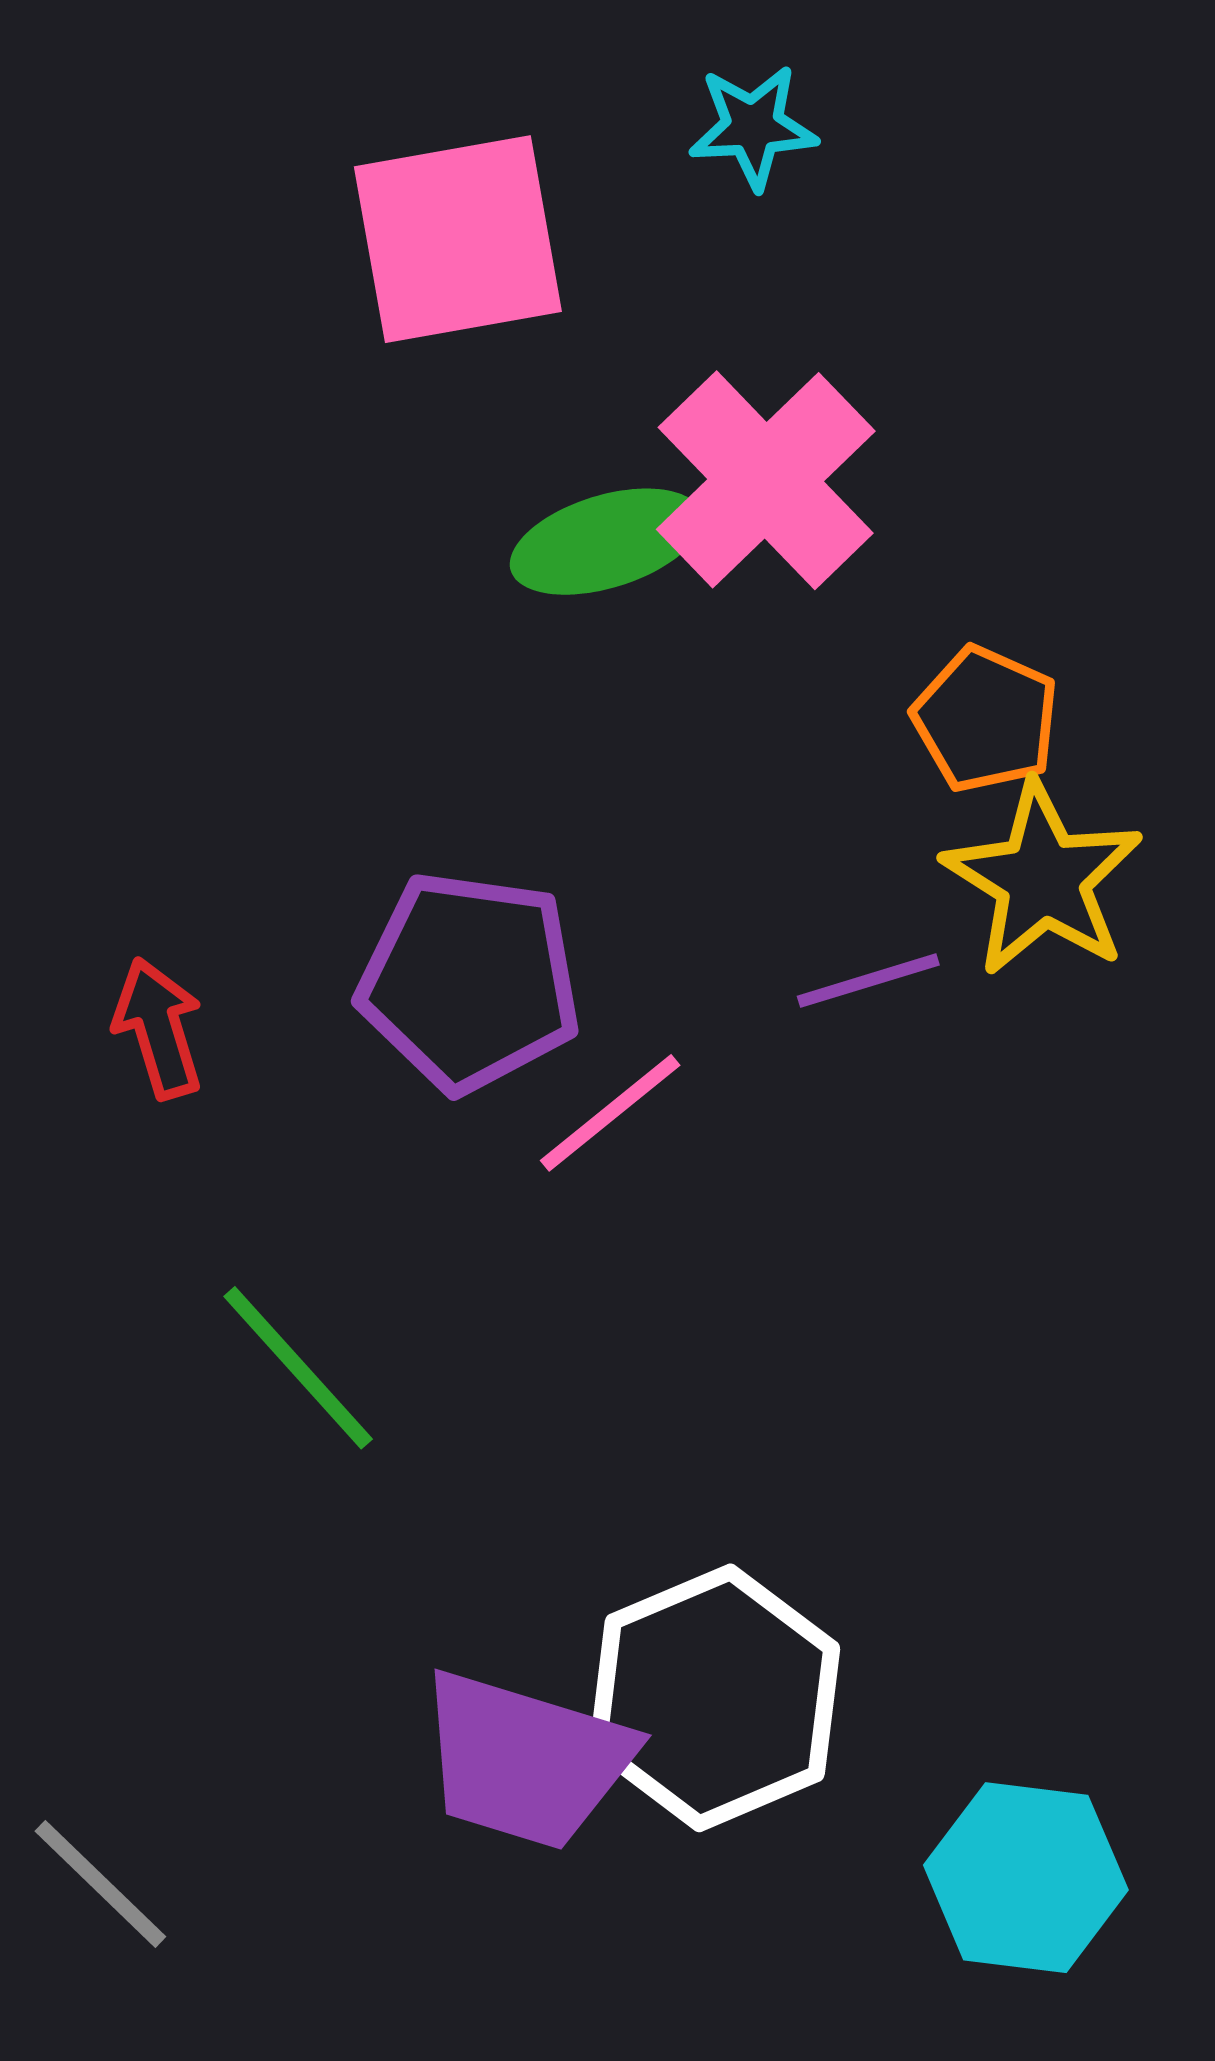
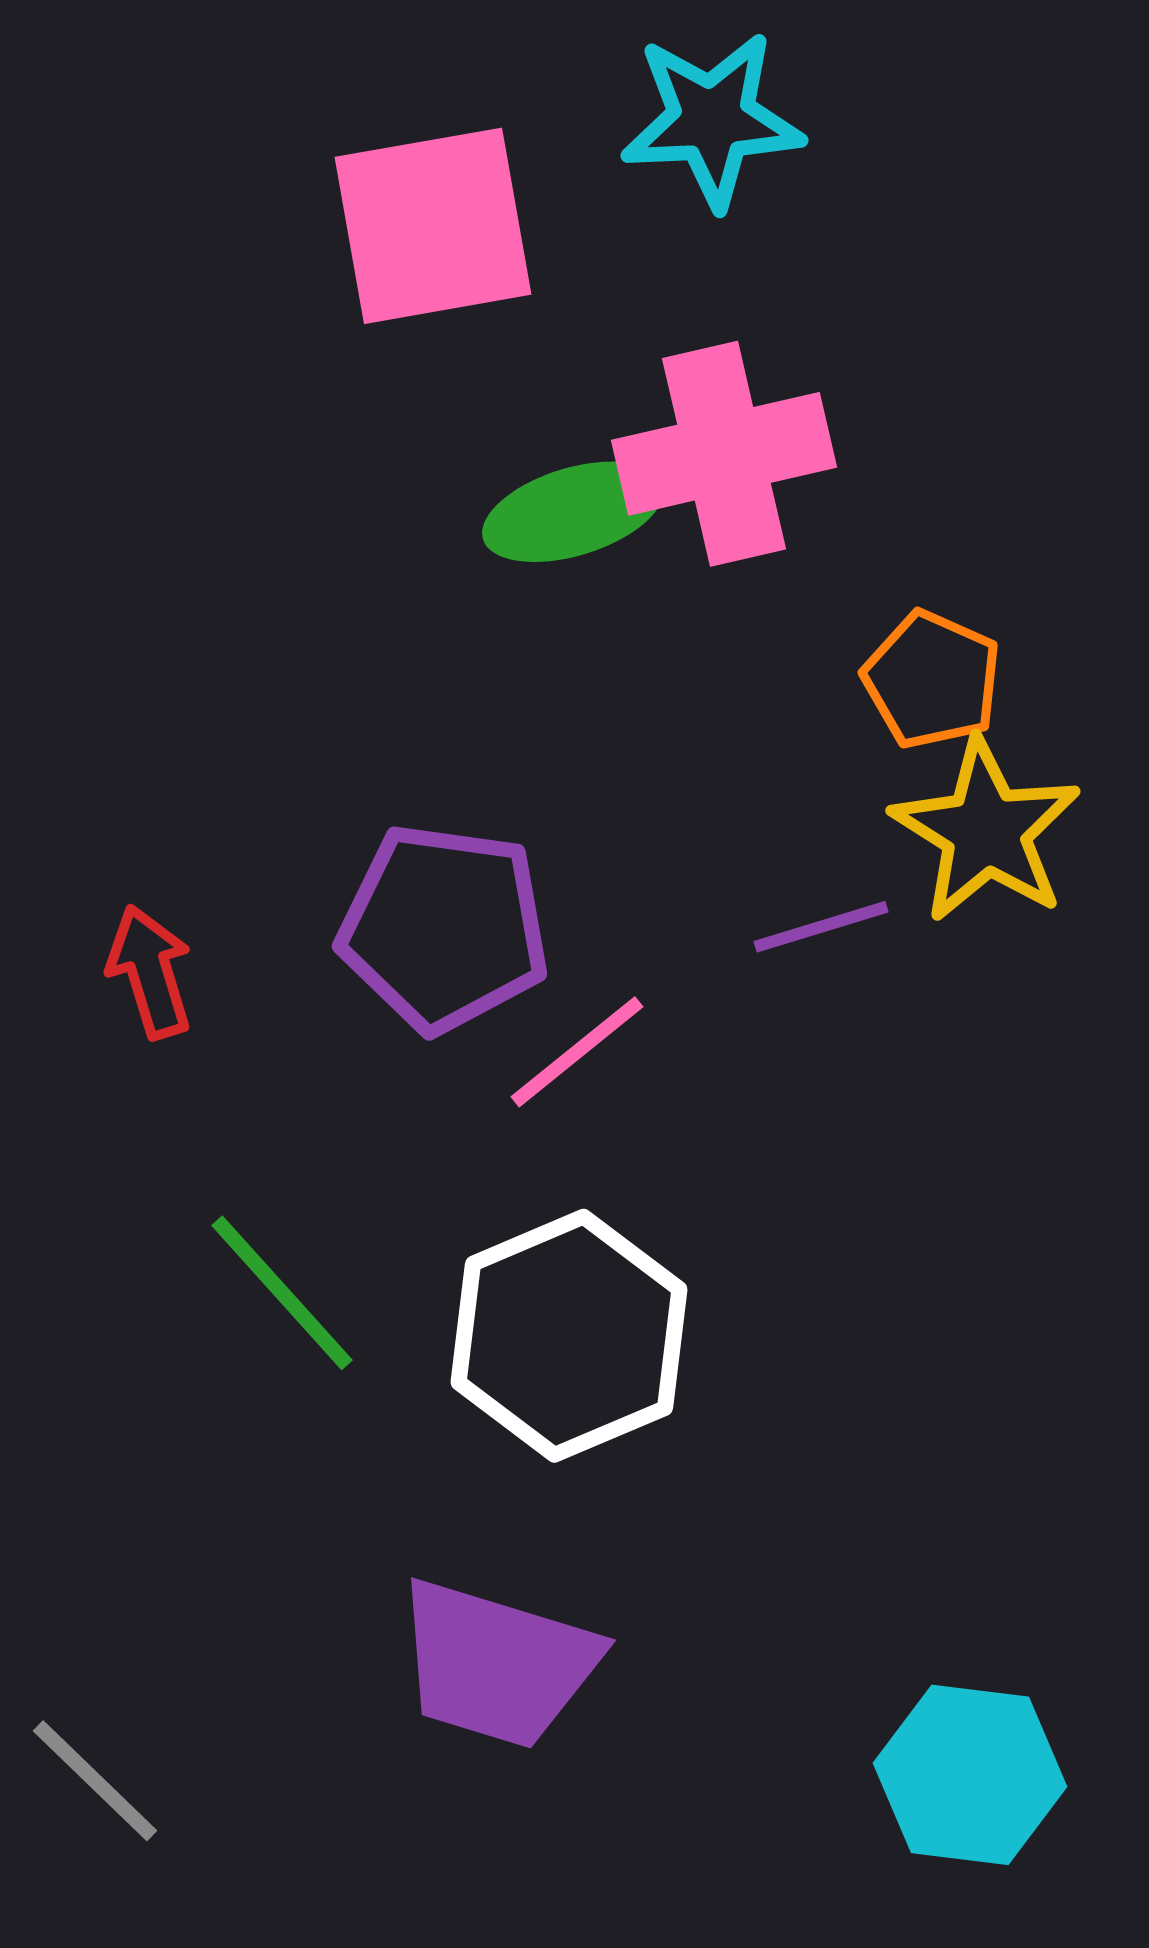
cyan star: (753, 127) -> (712, 120), size x1.5
pink cross: (766, 480) -> (724, 454), turned 31
white hexagon: (715, 1698) -> (569, 1336), moved

